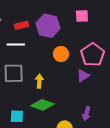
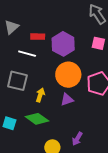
orange circle: (61, 54) -> (68, 75), size x1.6
purple triangle: (83, 76) -> (67, 100), moved

